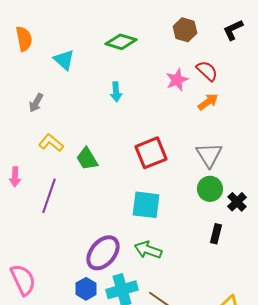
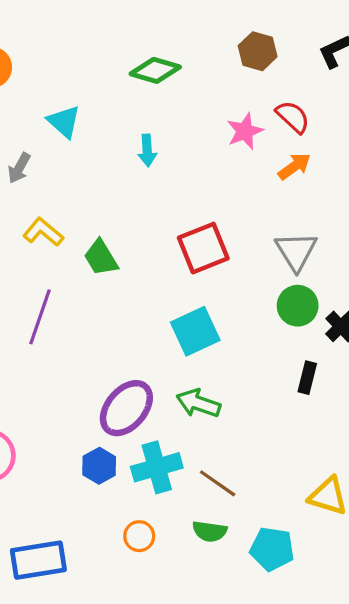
cyan triangle: (64, 60) -> (64, 122), moved
cyan square: (146, 205) -> (195, 331), turned -32

